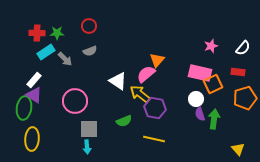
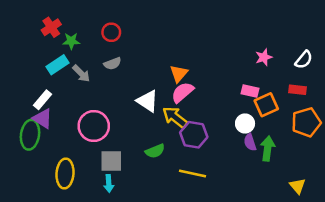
red cross: (37, 33) -> (51, 27), moved, turned -35
orange triangle: (157, 60) -> (179, 74), moved
pink rectangle: (200, 73) -> (250, 91), size x0.6
yellow ellipse: (32, 139) -> (65, 174), moved

